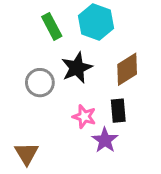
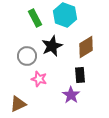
pink star: (84, 117) -> (39, 79), moved
brown triangle: (27, 153) -> (18, 104), turned 36

